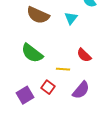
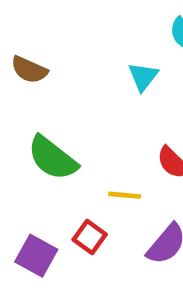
brown semicircle: (38, 15) -> (29, 70), moved, size x0.7
purple square: (25, 95) -> (36, 256), turned -30

